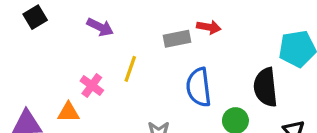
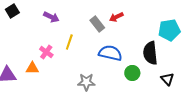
red arrow: (209, 27) -> (116, 17), turned 144
gray rectangle: (177, 39) -> (97, 24), turned 63
blue semicircle: (199, 87) -> (110, 53), turned 110

